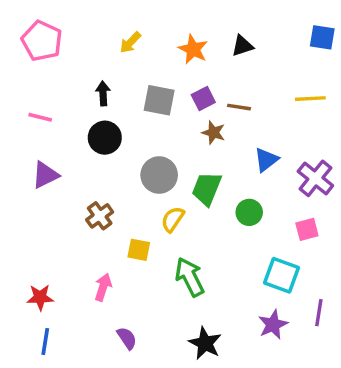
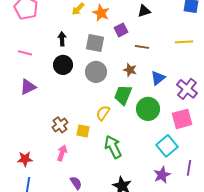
orange star: (193, 49) -> (101, 13), moved
purple square: (203, 99) -> (121, 30), moved
brown star: (214, 133) -> (130, 70), moved
gray circle: (159, 175) -> (96, 72), moved
green circle: (249, 212) -> (148, 109), size x1.5
brown cross: (100, 216) -> (60, 125), moved
pink square: (307, 229) -> (182, 119), size x1.5
cyan square: (281, 275) -> (167, 146), turned 30

